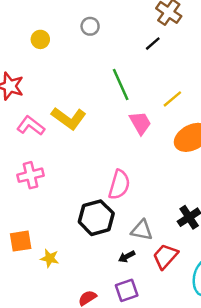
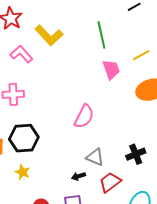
yellow L-shape: (69, 118) -> (49, 35), moved
black hexagon: (96, 218) -> (24, 138), moved
yellow star: (50, 258) -> (23, 172), moved

